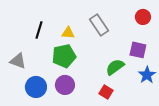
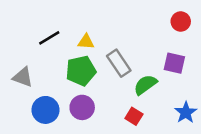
gray rectangle: (99, 25) -> (119, 63), moved
black line: (39, 30) -> (49, 38), turned 42
blue star: (147, 75) -> (186, 112), moved

